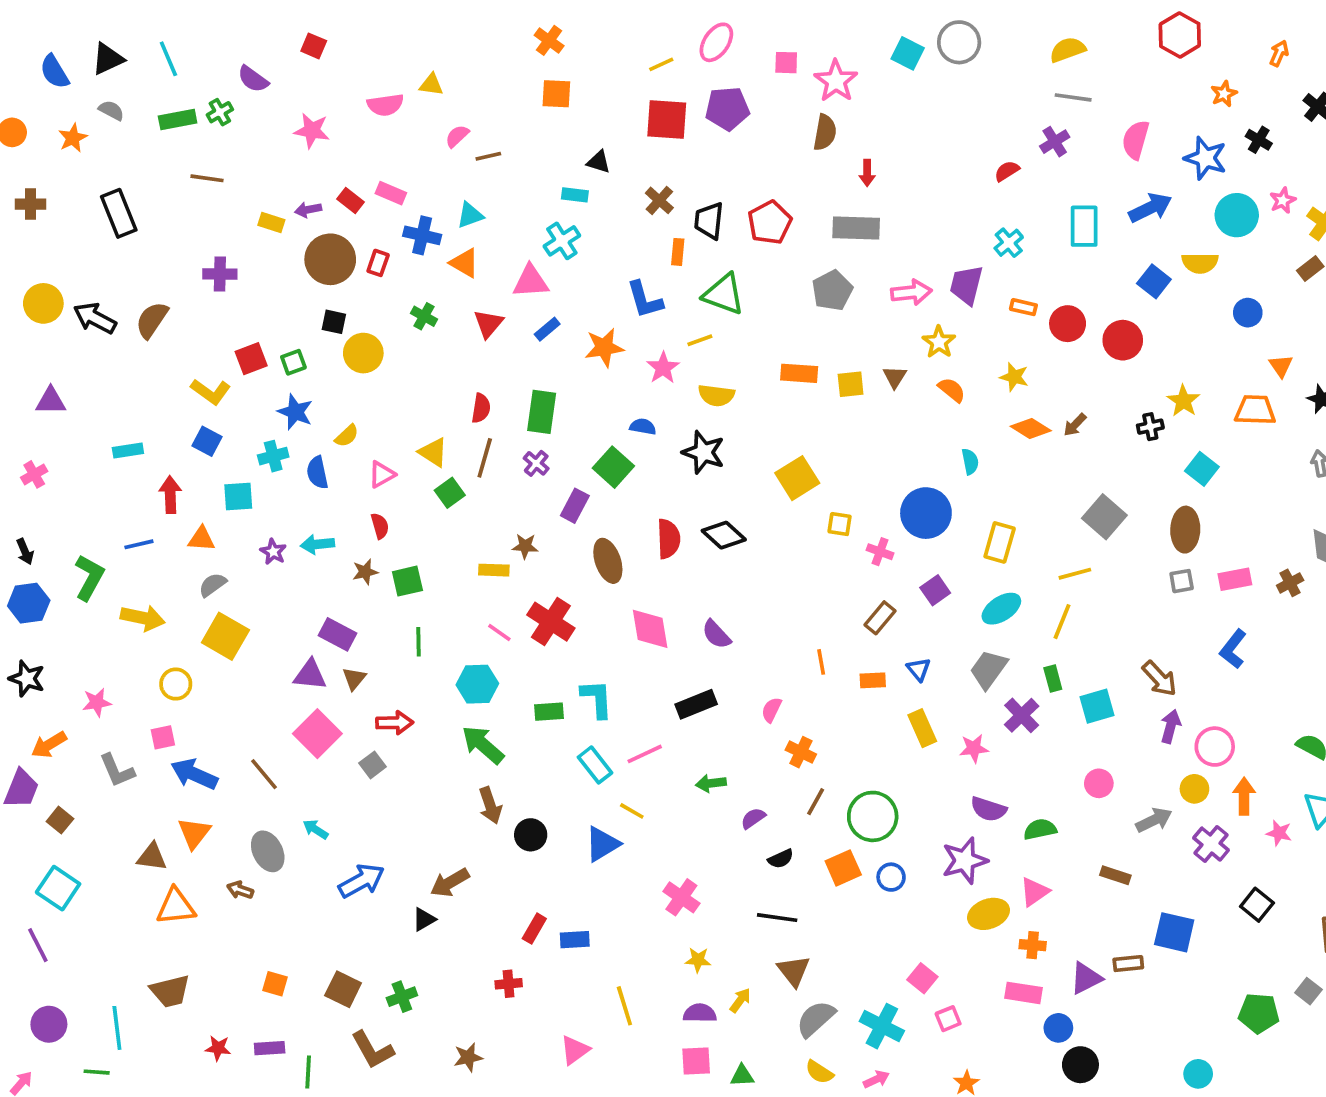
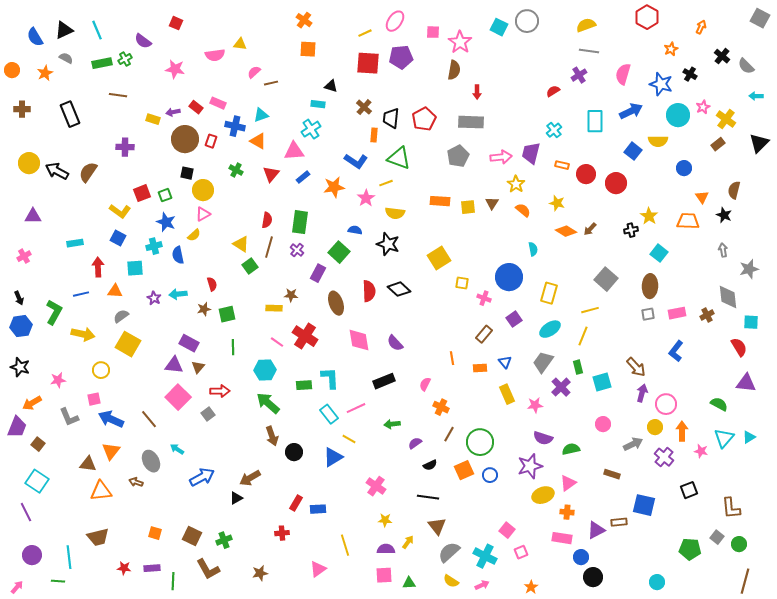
blue L-shape: (645, 300) -> (356, 161), turned -40
pink triangle: (382, 474) -> (203, 214), moved
black square: (1257, 905) -> (689, 490), turned 30

